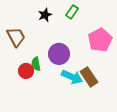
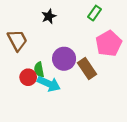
green rectangle: (72, 12) -> (94, 13), moved
cyan arrow: (72, 77) -> (49, 84), moved
brown rectangle: (89, 77) -> (87, 69), moved

